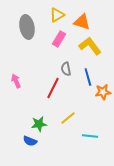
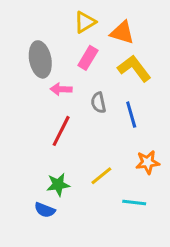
gray ellipse: (27, 27) -> (40, 59), moved
pink arrow: (16, 81) -> (61, 89), moved, turned -64
red line: (53, 88) -> (61, 131), moved
orange star: (103, 92) -> (148, 162), moved

